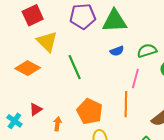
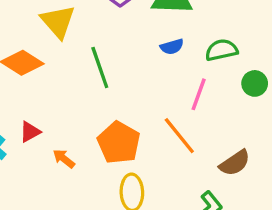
orange line: (126, 104) -> (179, 136), turned -45
orange arrow: (57, 124) -> (64, 159), turned -64

